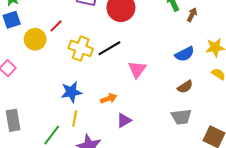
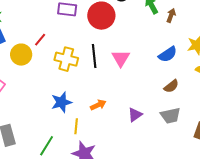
black line: (109, 48) -> (94, 56), turned -60
pink triangle: (137, 69) -> (121, 58), moved
yellow line: (75, 119) -> (76, 126), moved
purple triangle: (124, 120) -> (135, 115), moved

